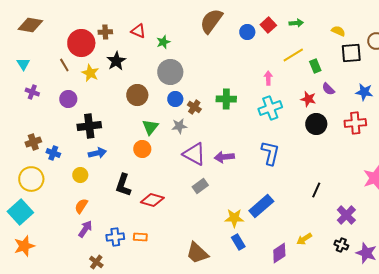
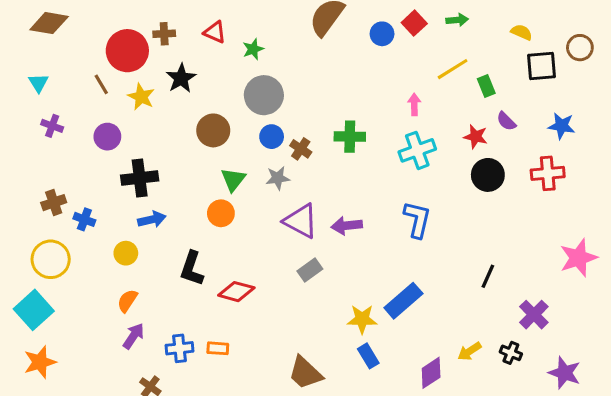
black cross: (341, 245) -> (511, 353), moved

